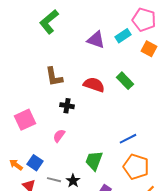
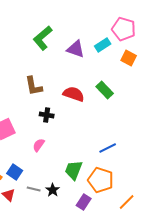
green L-shape: (49, 22) -> (43, 38), moved
orange pentagon: (136, 167) -> (101, 180), moved

